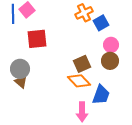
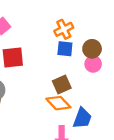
blue square: (101, 23) -> (65, 49), moved, turned 35
brown circle: (110, 61) -> (92, 49), moved

